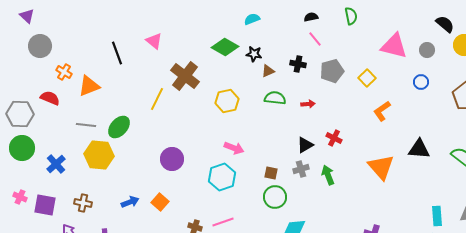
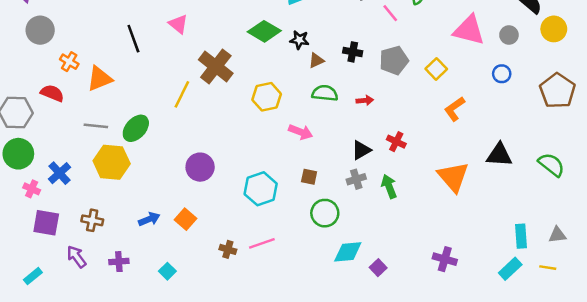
pink line: (315, 39) -> (390, 13), moved
pink arrow: (234, 148) -> (301, 132), moved
brown square: (271, 173) -> (309, 177), moved
pink cross: (20, 197) -> (32, 189), moved

